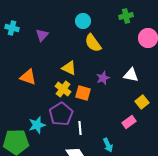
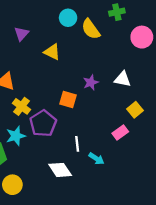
yellow semicircle: (93, 43) -> (91, 29), moved
yellow triangle: (69, 68) -> (52, 52), moved
yellow cross: (63, 89) -> (21, 106), moved
white line: (80, 128) -> (77, 144), moved
cyan arrow: (108, 145) -> (96, 159), turned -32

